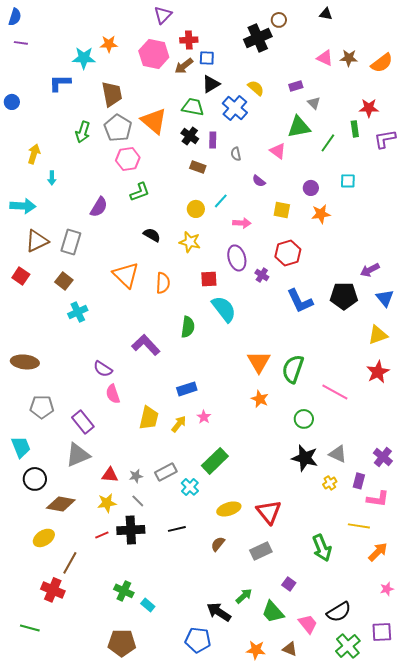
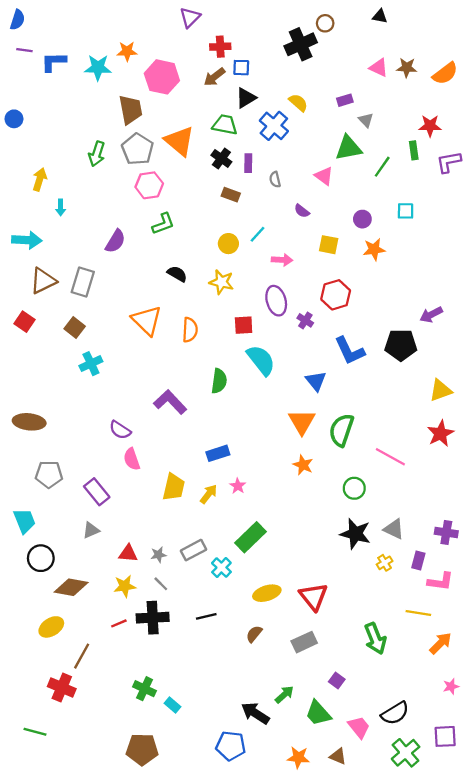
pink hexagon: (154, 54) -> (162, 77), moved
blue L-shape: (60, 83) -> (54, 62), moved
blue triangle: (385, 298) -> (316, 381), moved
gray triangle: (78, 455) -> (91, 530), size x0.6
purple cross: (383, 457) -> (446, 533), turned -30

